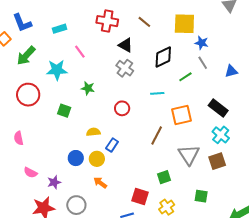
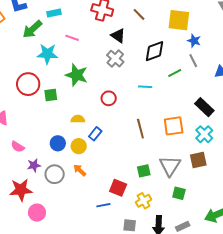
pink line: (80, 52) -> (72, 38), turned -40
green arrow: (26, 56) -> (32, 29), moved
green star: (88, 88) -> (77, 75), size x1.6
red circle: (28, 95) -> (28, 84), moved
green square: (64, 111) -> (51, 95), turned -32
orange square: (182, 115) -> (174, 126), moved
brown line: (157, 135) -> (140, 129), turned -48
gray triangle: (189, 155) -> (170, 166), moved
pink semicircle: (31, 173) -> (18, 147), moved
gray circle: (76, 205) -> (55, 174), moved

